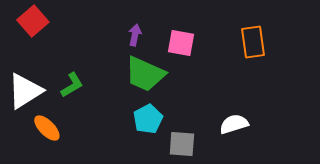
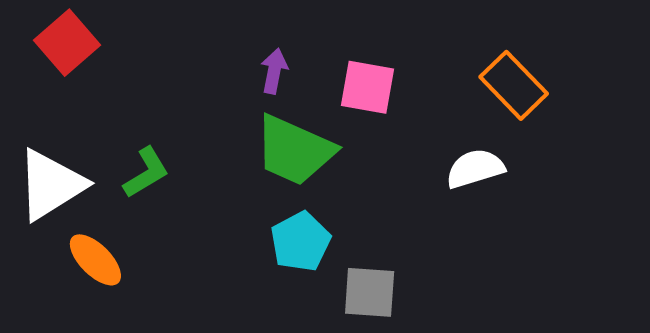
orange rectangle: (253, 42) -> (514, 85), turned -36
white semicircle: (234, 124) -> (475, 169), moved

